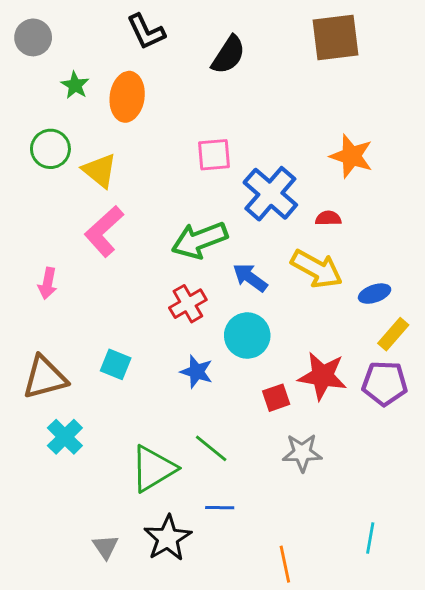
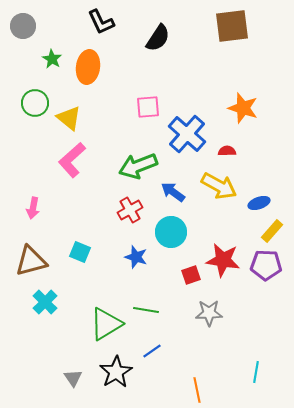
pink arrow: (48, 283) -> (33, 208), moved
green line: (211, 448) -> (146, 310), turned -30
blue line: (220, 508) -> (152, 351), turned -36

